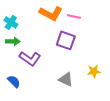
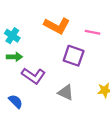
pink line: (74, 16) -> (92, 32), moved
gray triangle: (66, 79) -> (66, 92), moved

